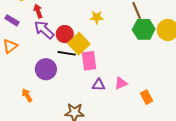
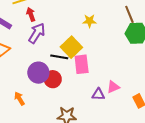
purple arrow: (44, 30) -> (37, 33), turned 80
red circle: (65, 34) -> (53, 79), moved
purple triangle: (99, 85) -> (98, 94), moved

